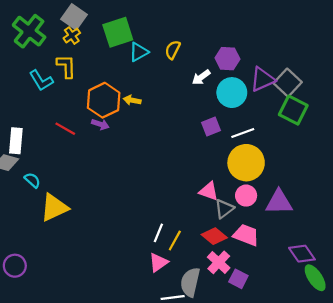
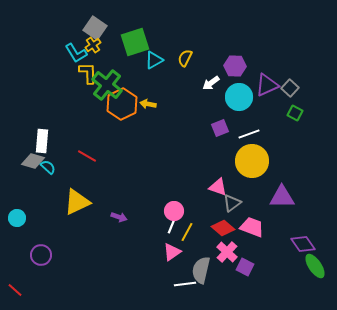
green cross: (29, 31) -> (107, 85), moved
cyan L-shape: (41, 80) -> (76, 53), moved
gray square: (288, 83) -> (290, 88), size x0.7
green square: (293, 110) -> (295, 113), size x0.6
purple arrow: (100, 124) -> (119, 217), moved
red line: (65, 129) -> (87, 156), moved
cyan semicircle: (32, 180) -> (48, 167), moved
pink circle: (246, 196) -> (174, 211), moved

